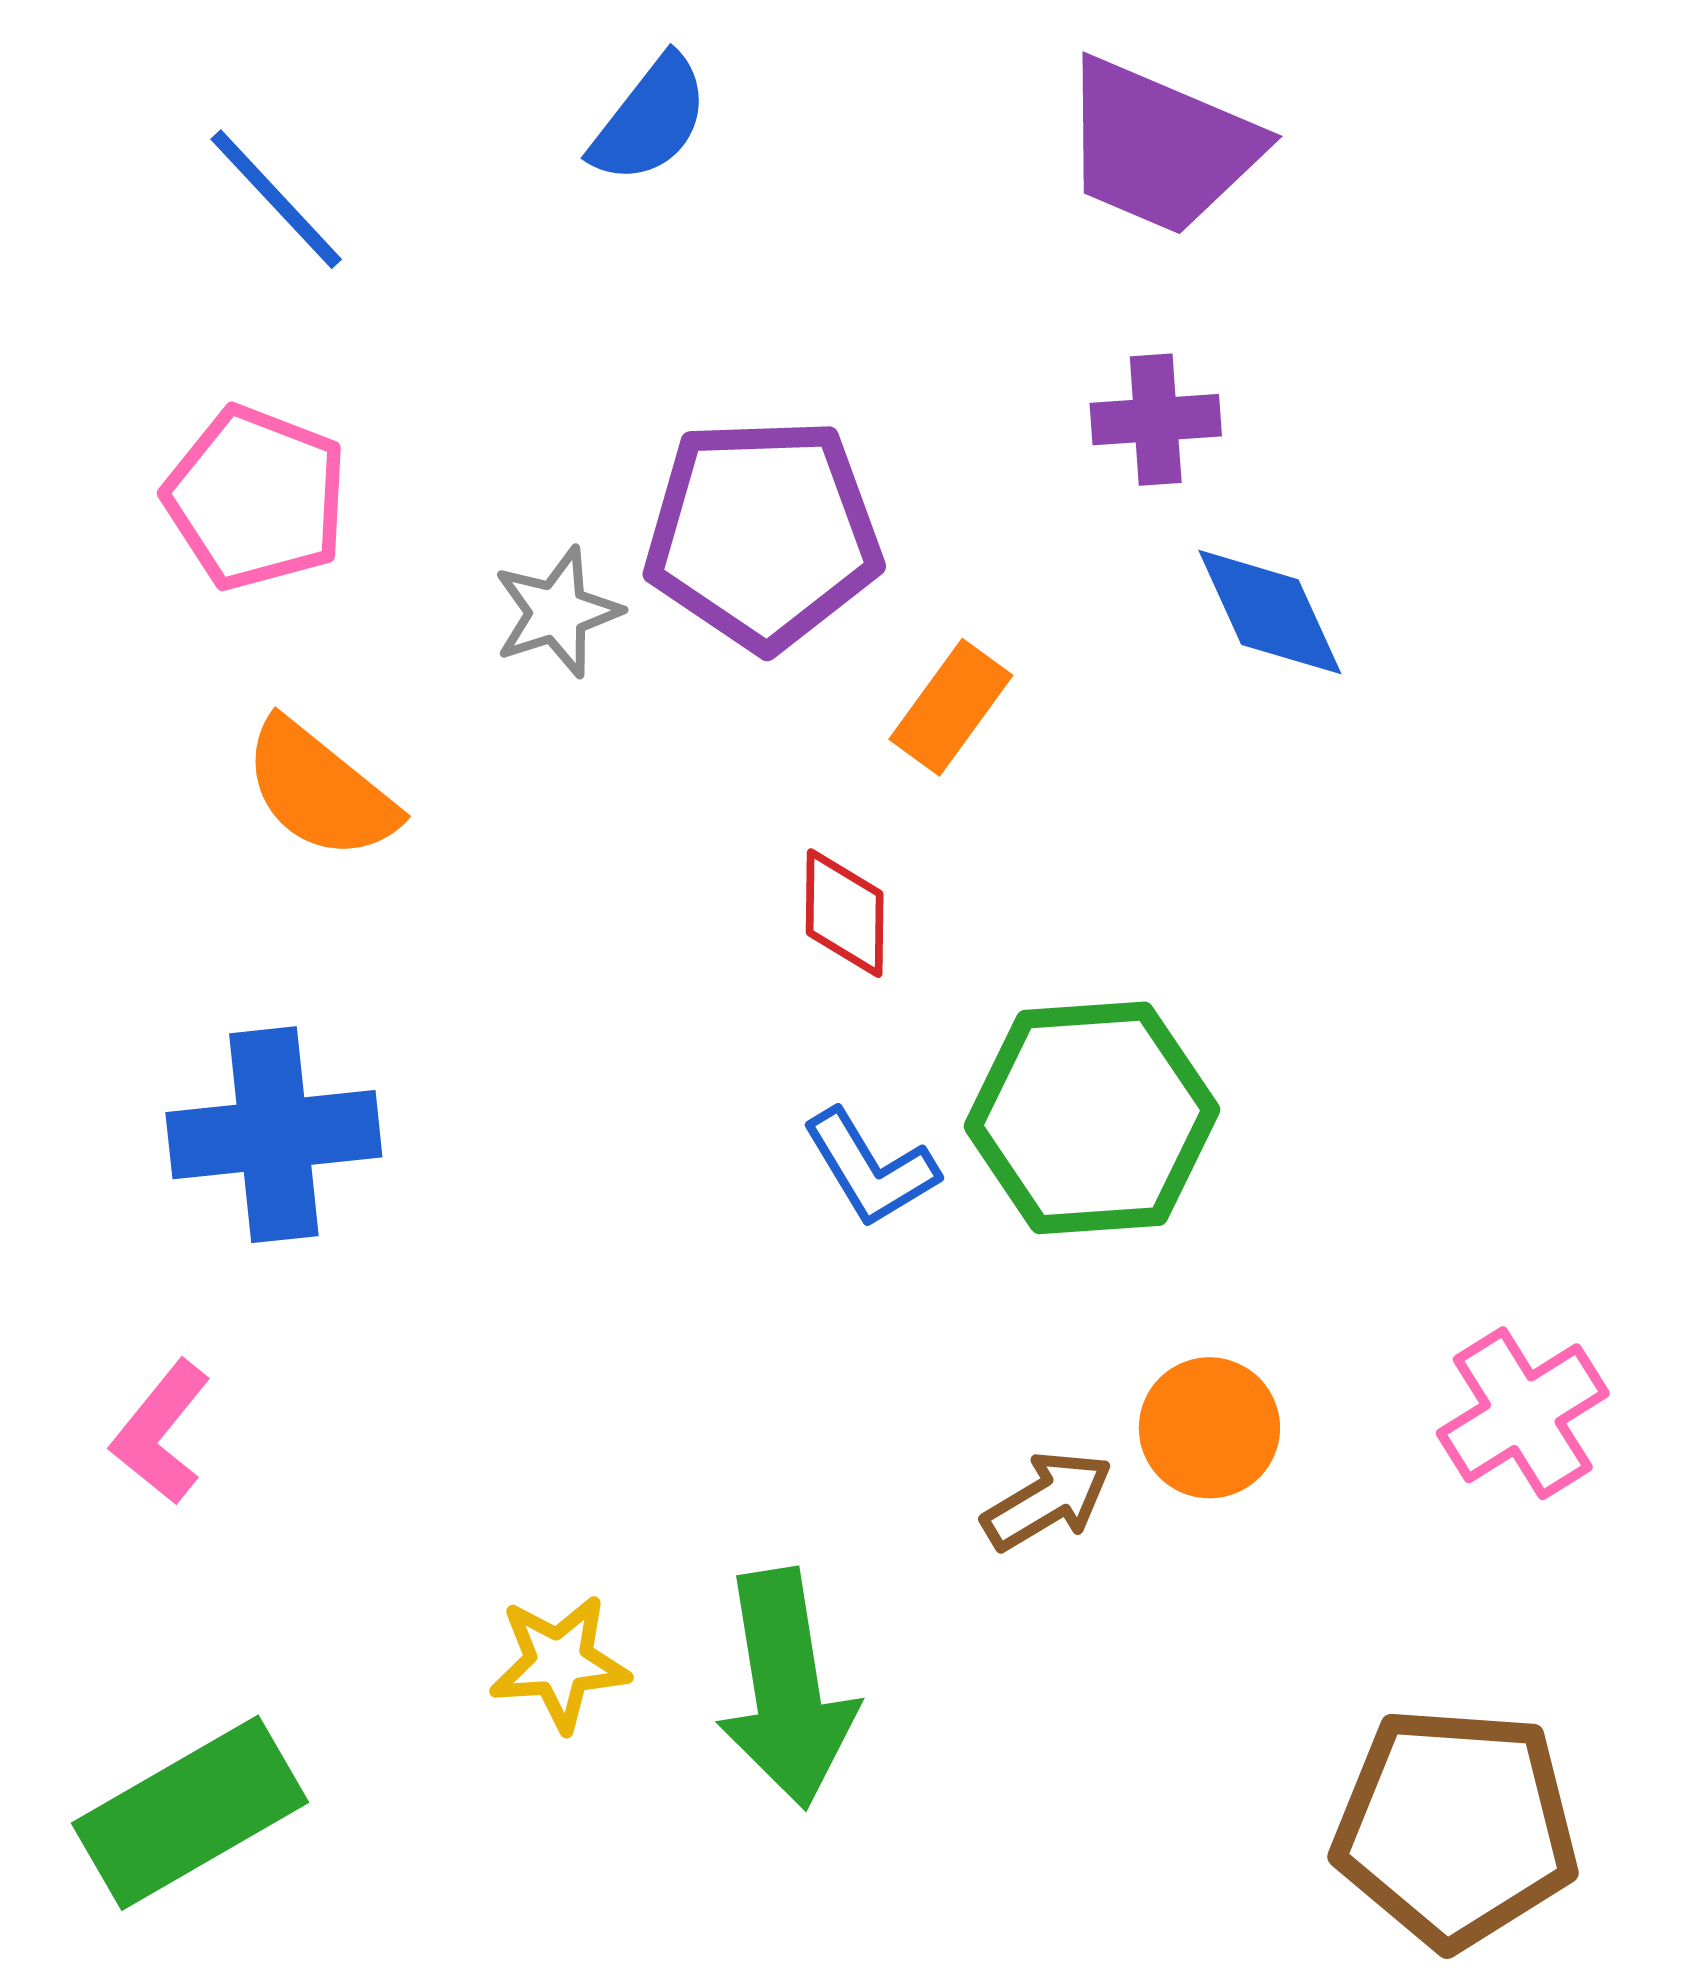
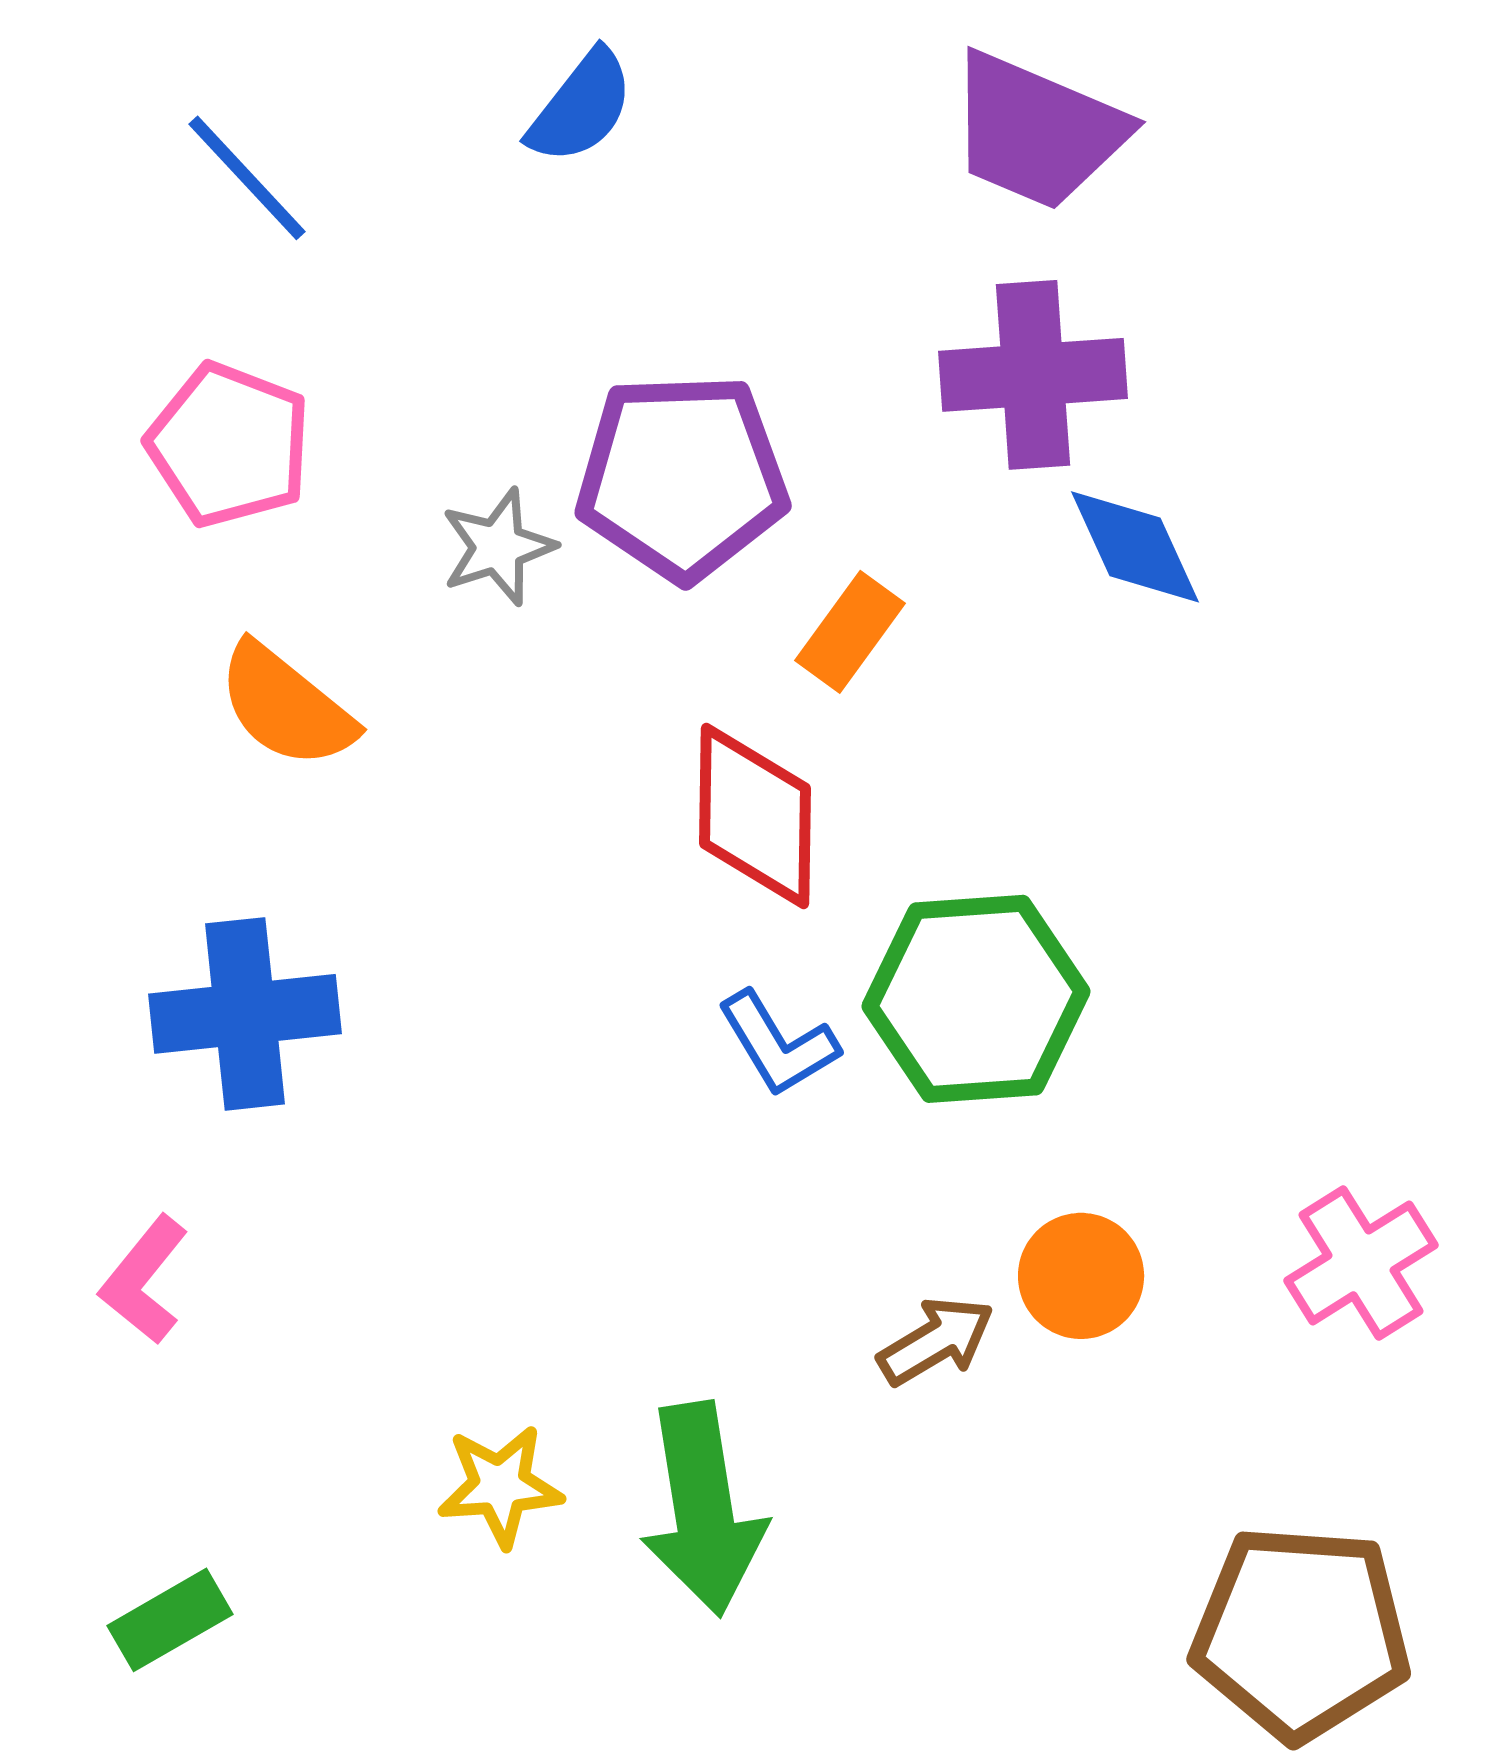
purple cross: (1156, 420) -> (1033, 375), size x1.6
red diamond: (845, 913) -> (755, 816), size x1.6
green rectangle: (190, 1813) -> (170, 1620), size x0.6

